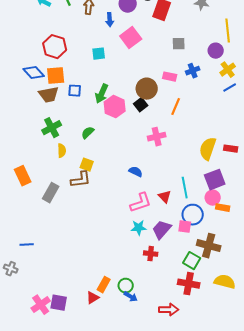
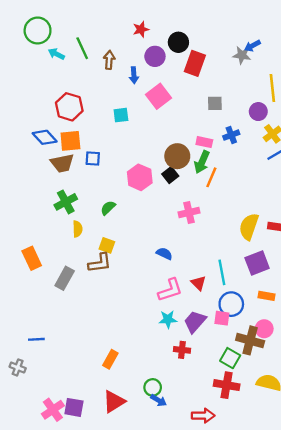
green arrow: (102, 94) -> (202, 162), moved
pink circle: (213, 198) -> (264, 329), moved
orange rectangle: (104, 285) -> (110, 359), moved
red triangle: (93, 298) -> (114, 402), size x1.5

